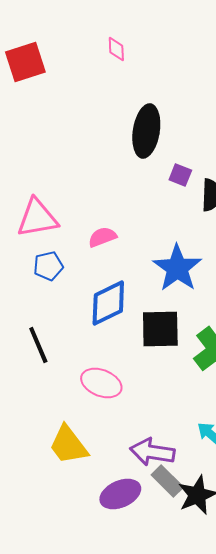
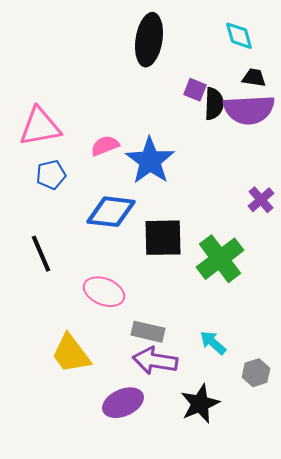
purple square: (180, 175) -> (195, 90), moved
blue star: (177, 268) -> (150, 161), moved
blue diamond: (108, 303) -> (111, 212), turned 33
gray rectangle: (167, 481) -> (148, 332), moved, turned -32

